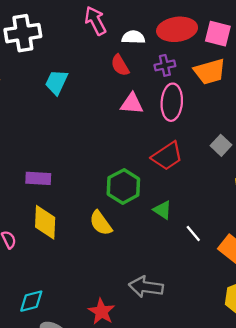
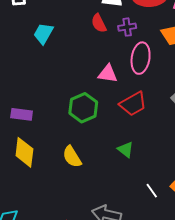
purple cross: (165, 65) -> (127, 27), moved
pink triangle: (132, 104) -> (108, 74), moved
green hexagon: (123, 186) -> (83, 108), moved
white line: (193, 234) -> (152, 191), moved

